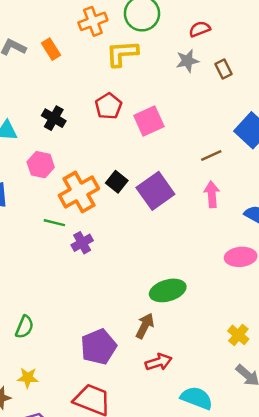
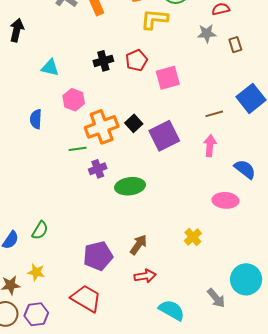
black cross: (54, 118) -> (103, 61), moved, turned 36
green line: (54, 223) -> (78, 149), turned -30
green ellipse: (168, 290) -> (130, 186), moved
yellow cross: (238, 335) -> (193, 237), moved

